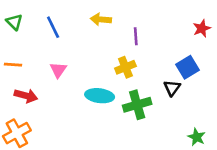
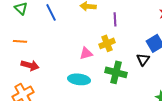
pink triangle: (58, 70) -> (86, 53), moved, turned 40
cyan ellipse: (100, 96) -> (79, 79), moved
green cross: (137, 105) -> (116, 72), turned 30

